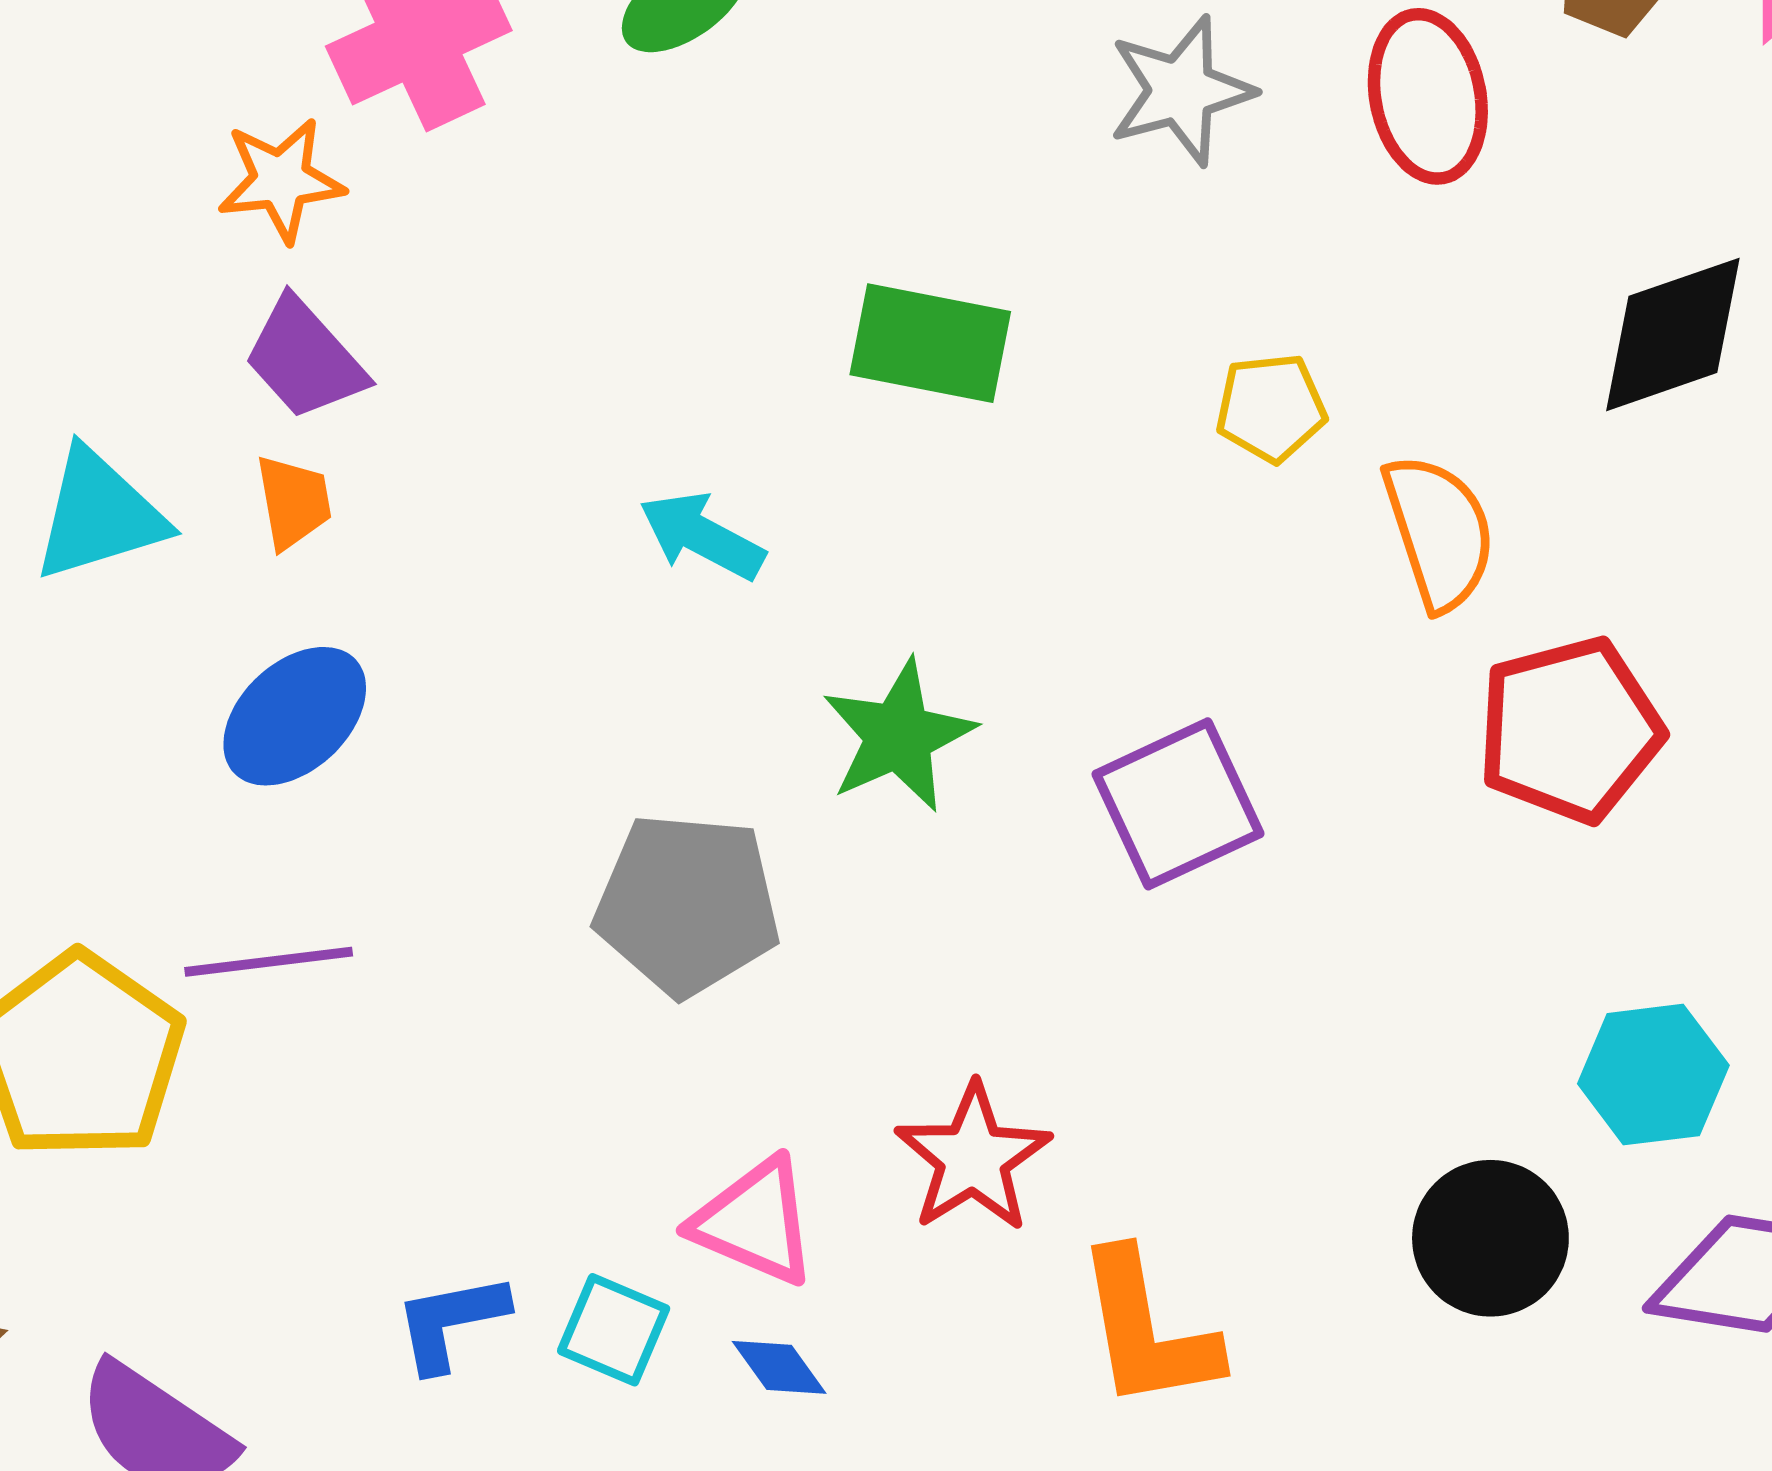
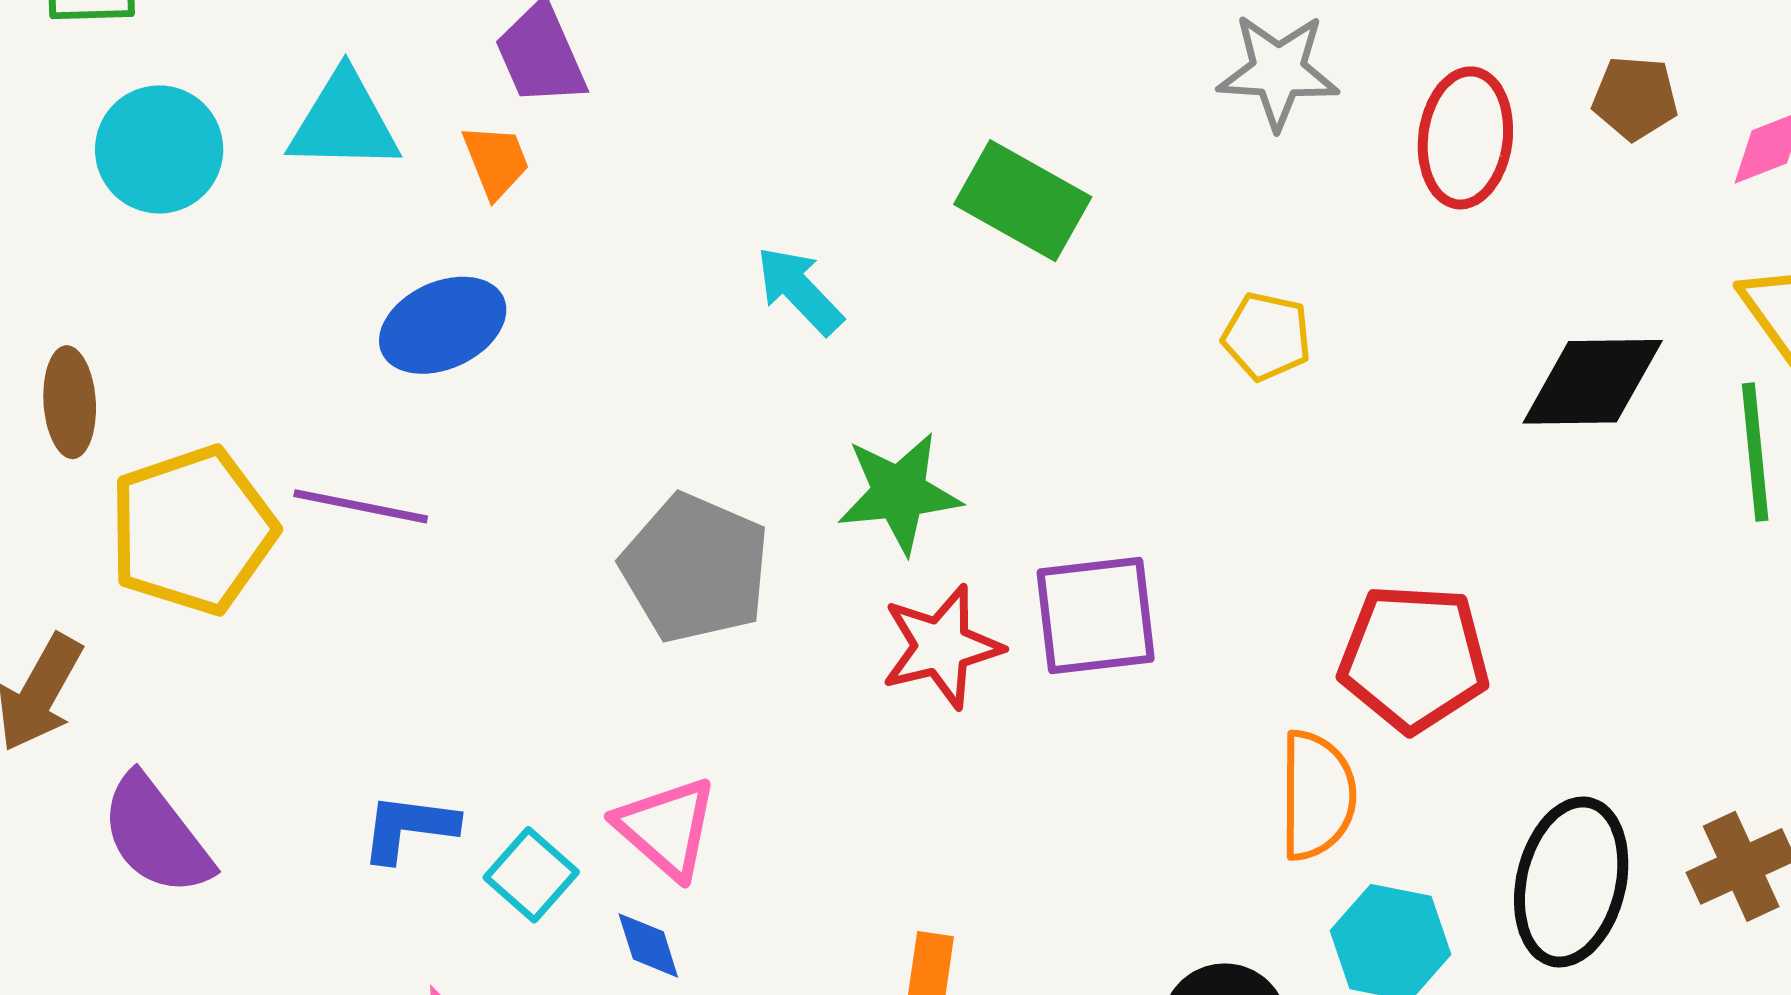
orange trapezoid: (294, 502) -> (496, 161), turned -30
orange semicircle: (1439, 532) -> (1317, 795), moved
red star: (973, 1158) -> (942, 647), moved

